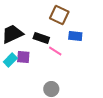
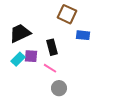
black rectangle: (41, 38) -> (52, 47), moved, turned 56
pink line: (55, 51) -> (50, 68), moved

